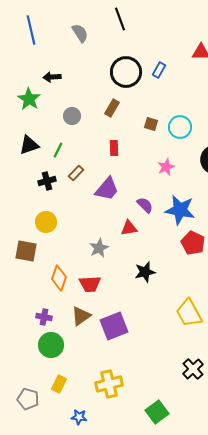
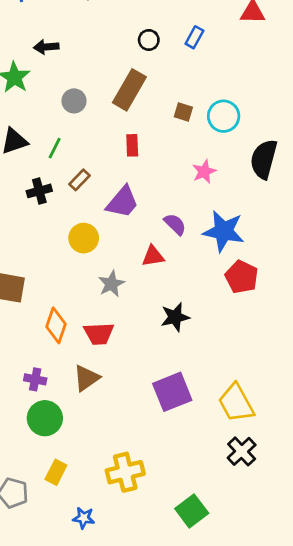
black circle: (126, 72) -> (149, 40), size x0.5
brown rectangle: (112, 108) -> (129, 90), size x1.6
yellow circle: (46, 222) -> (84, 238), moved
yellow trapezoid: (189, 313) -> (236, 403), moved
purple square: (114, 326) -> (172, 392), moved

